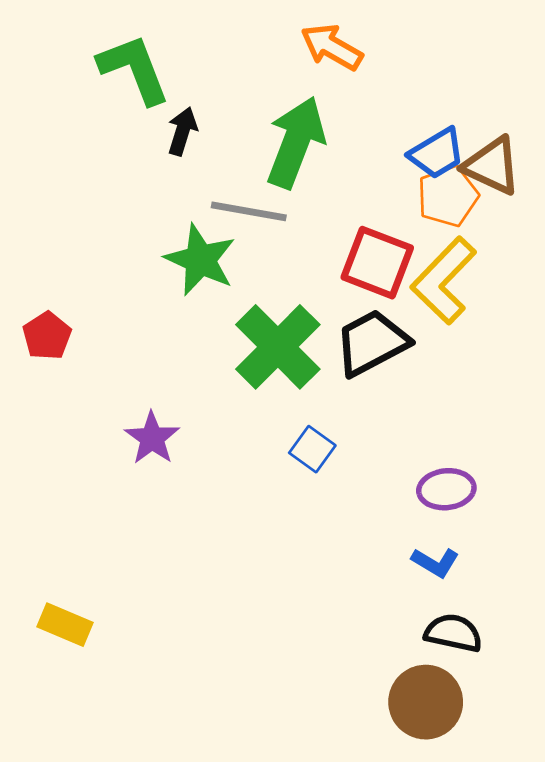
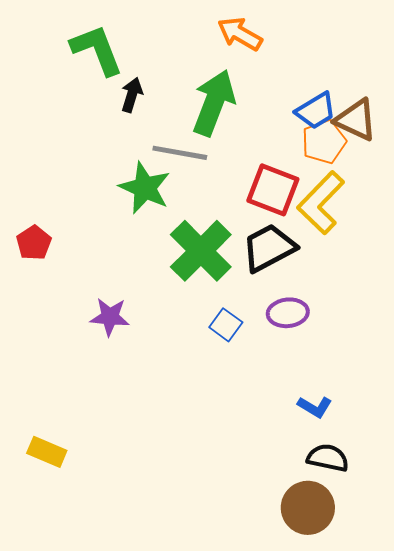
purple star: (152, 438) -> (110, 317), turned -30
purple ellipse: (446, 489) -> (288, 313), moved

